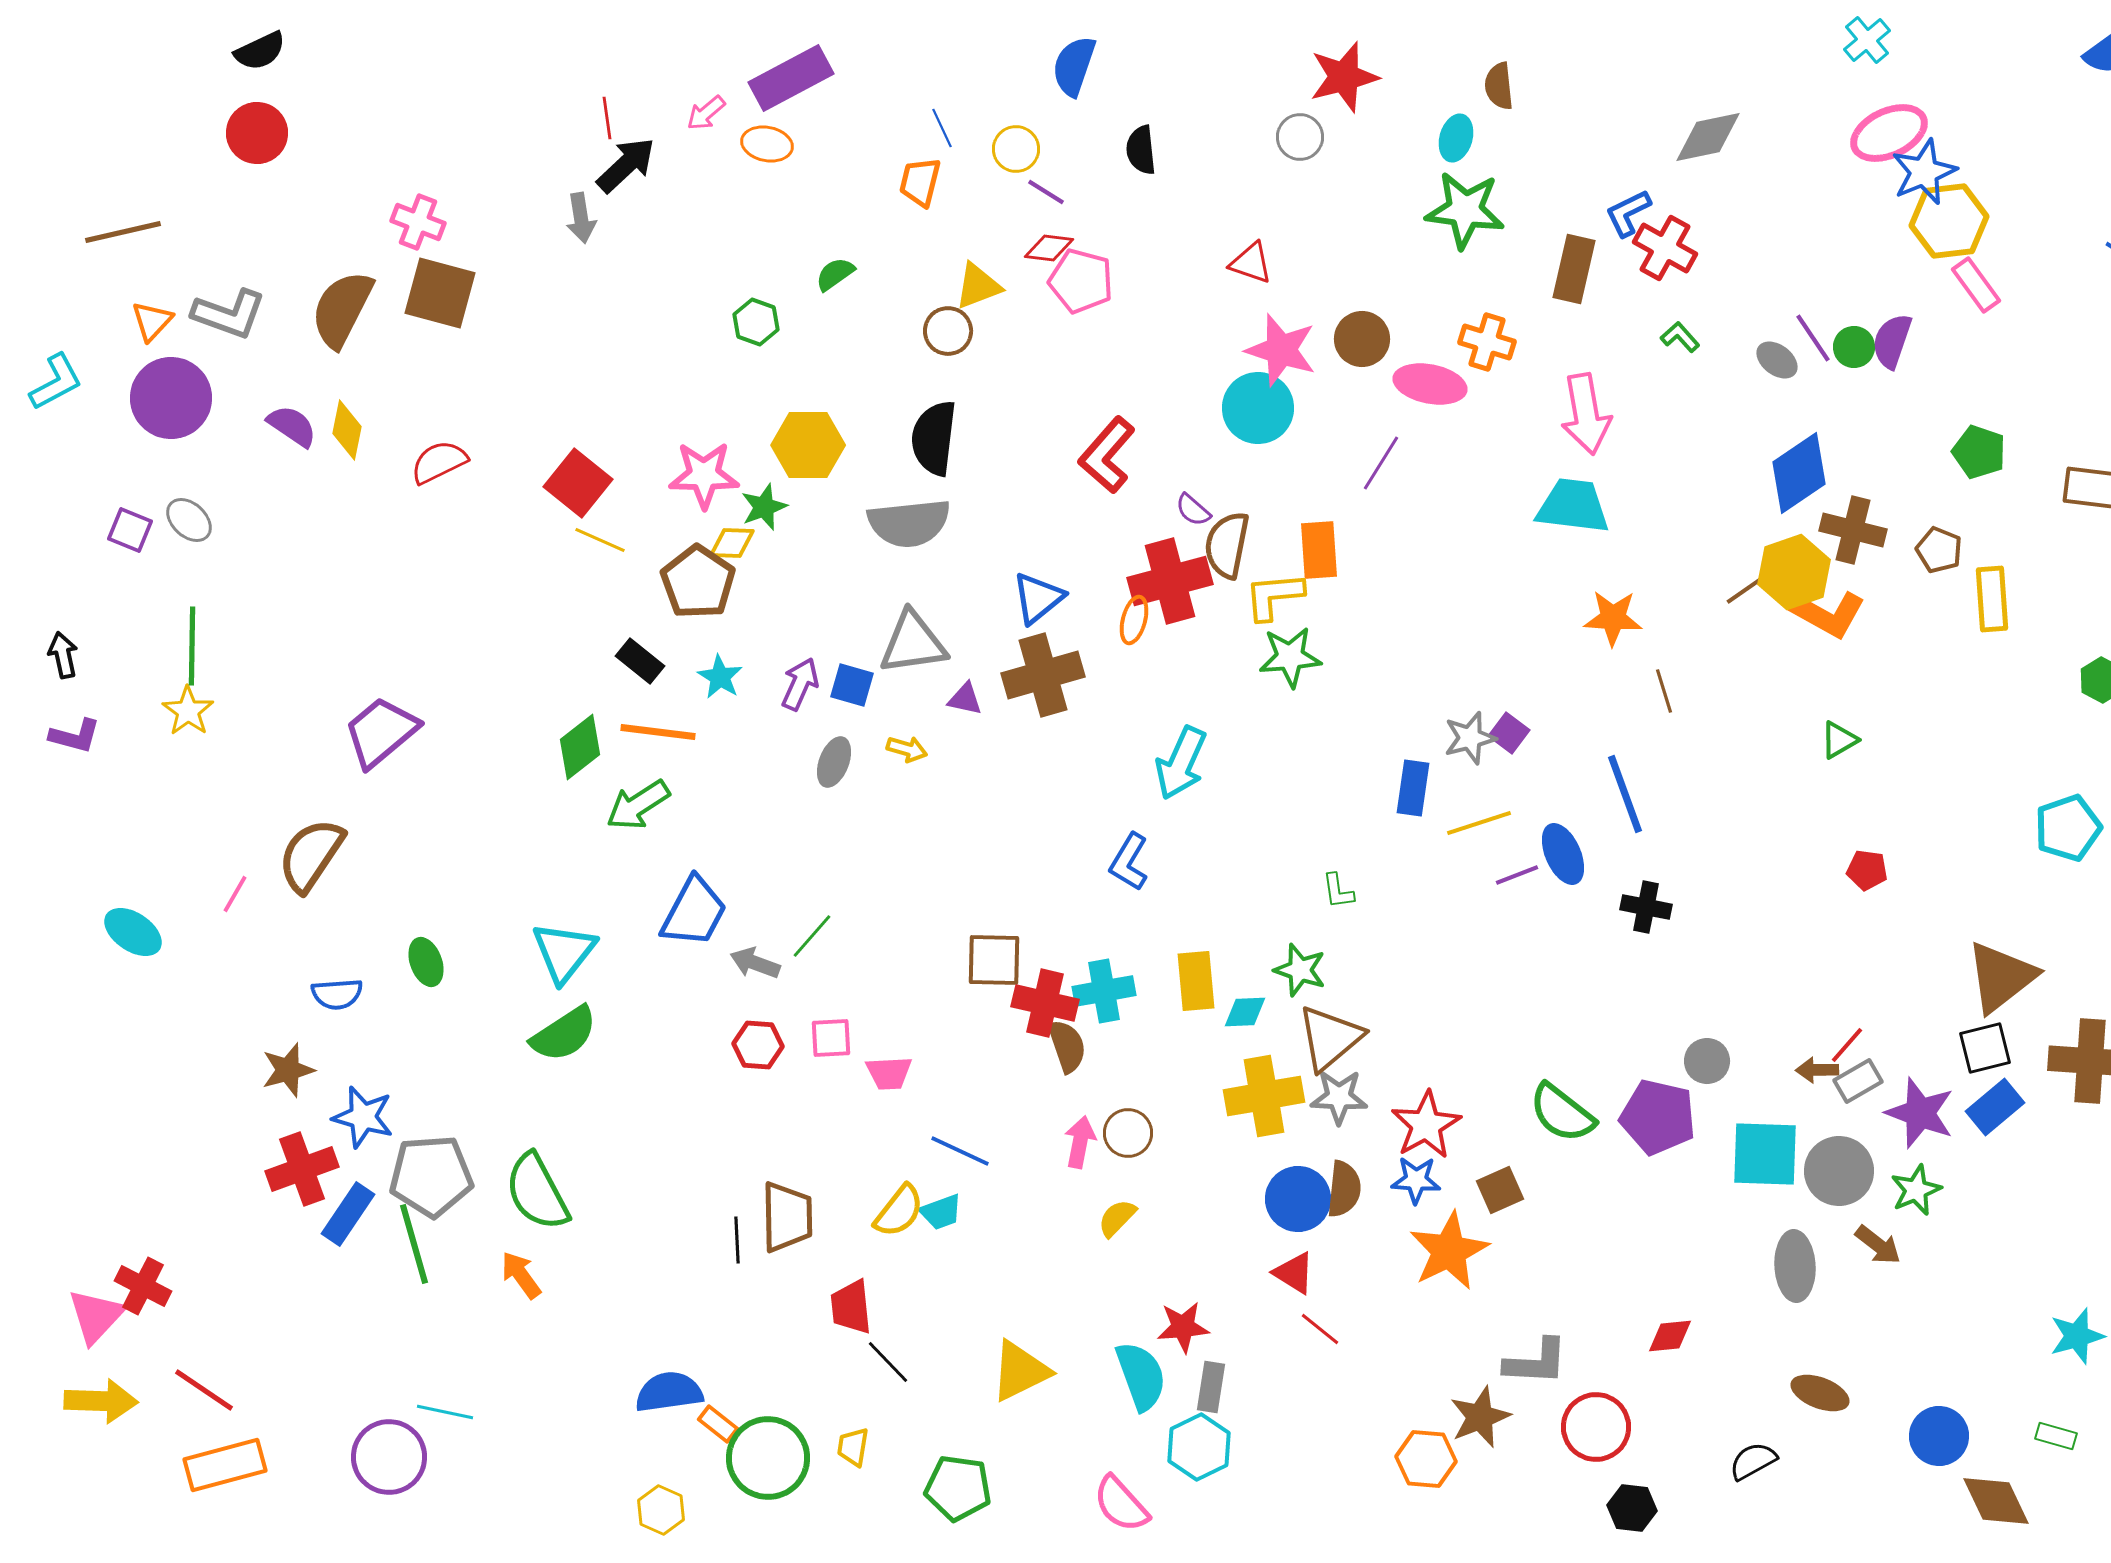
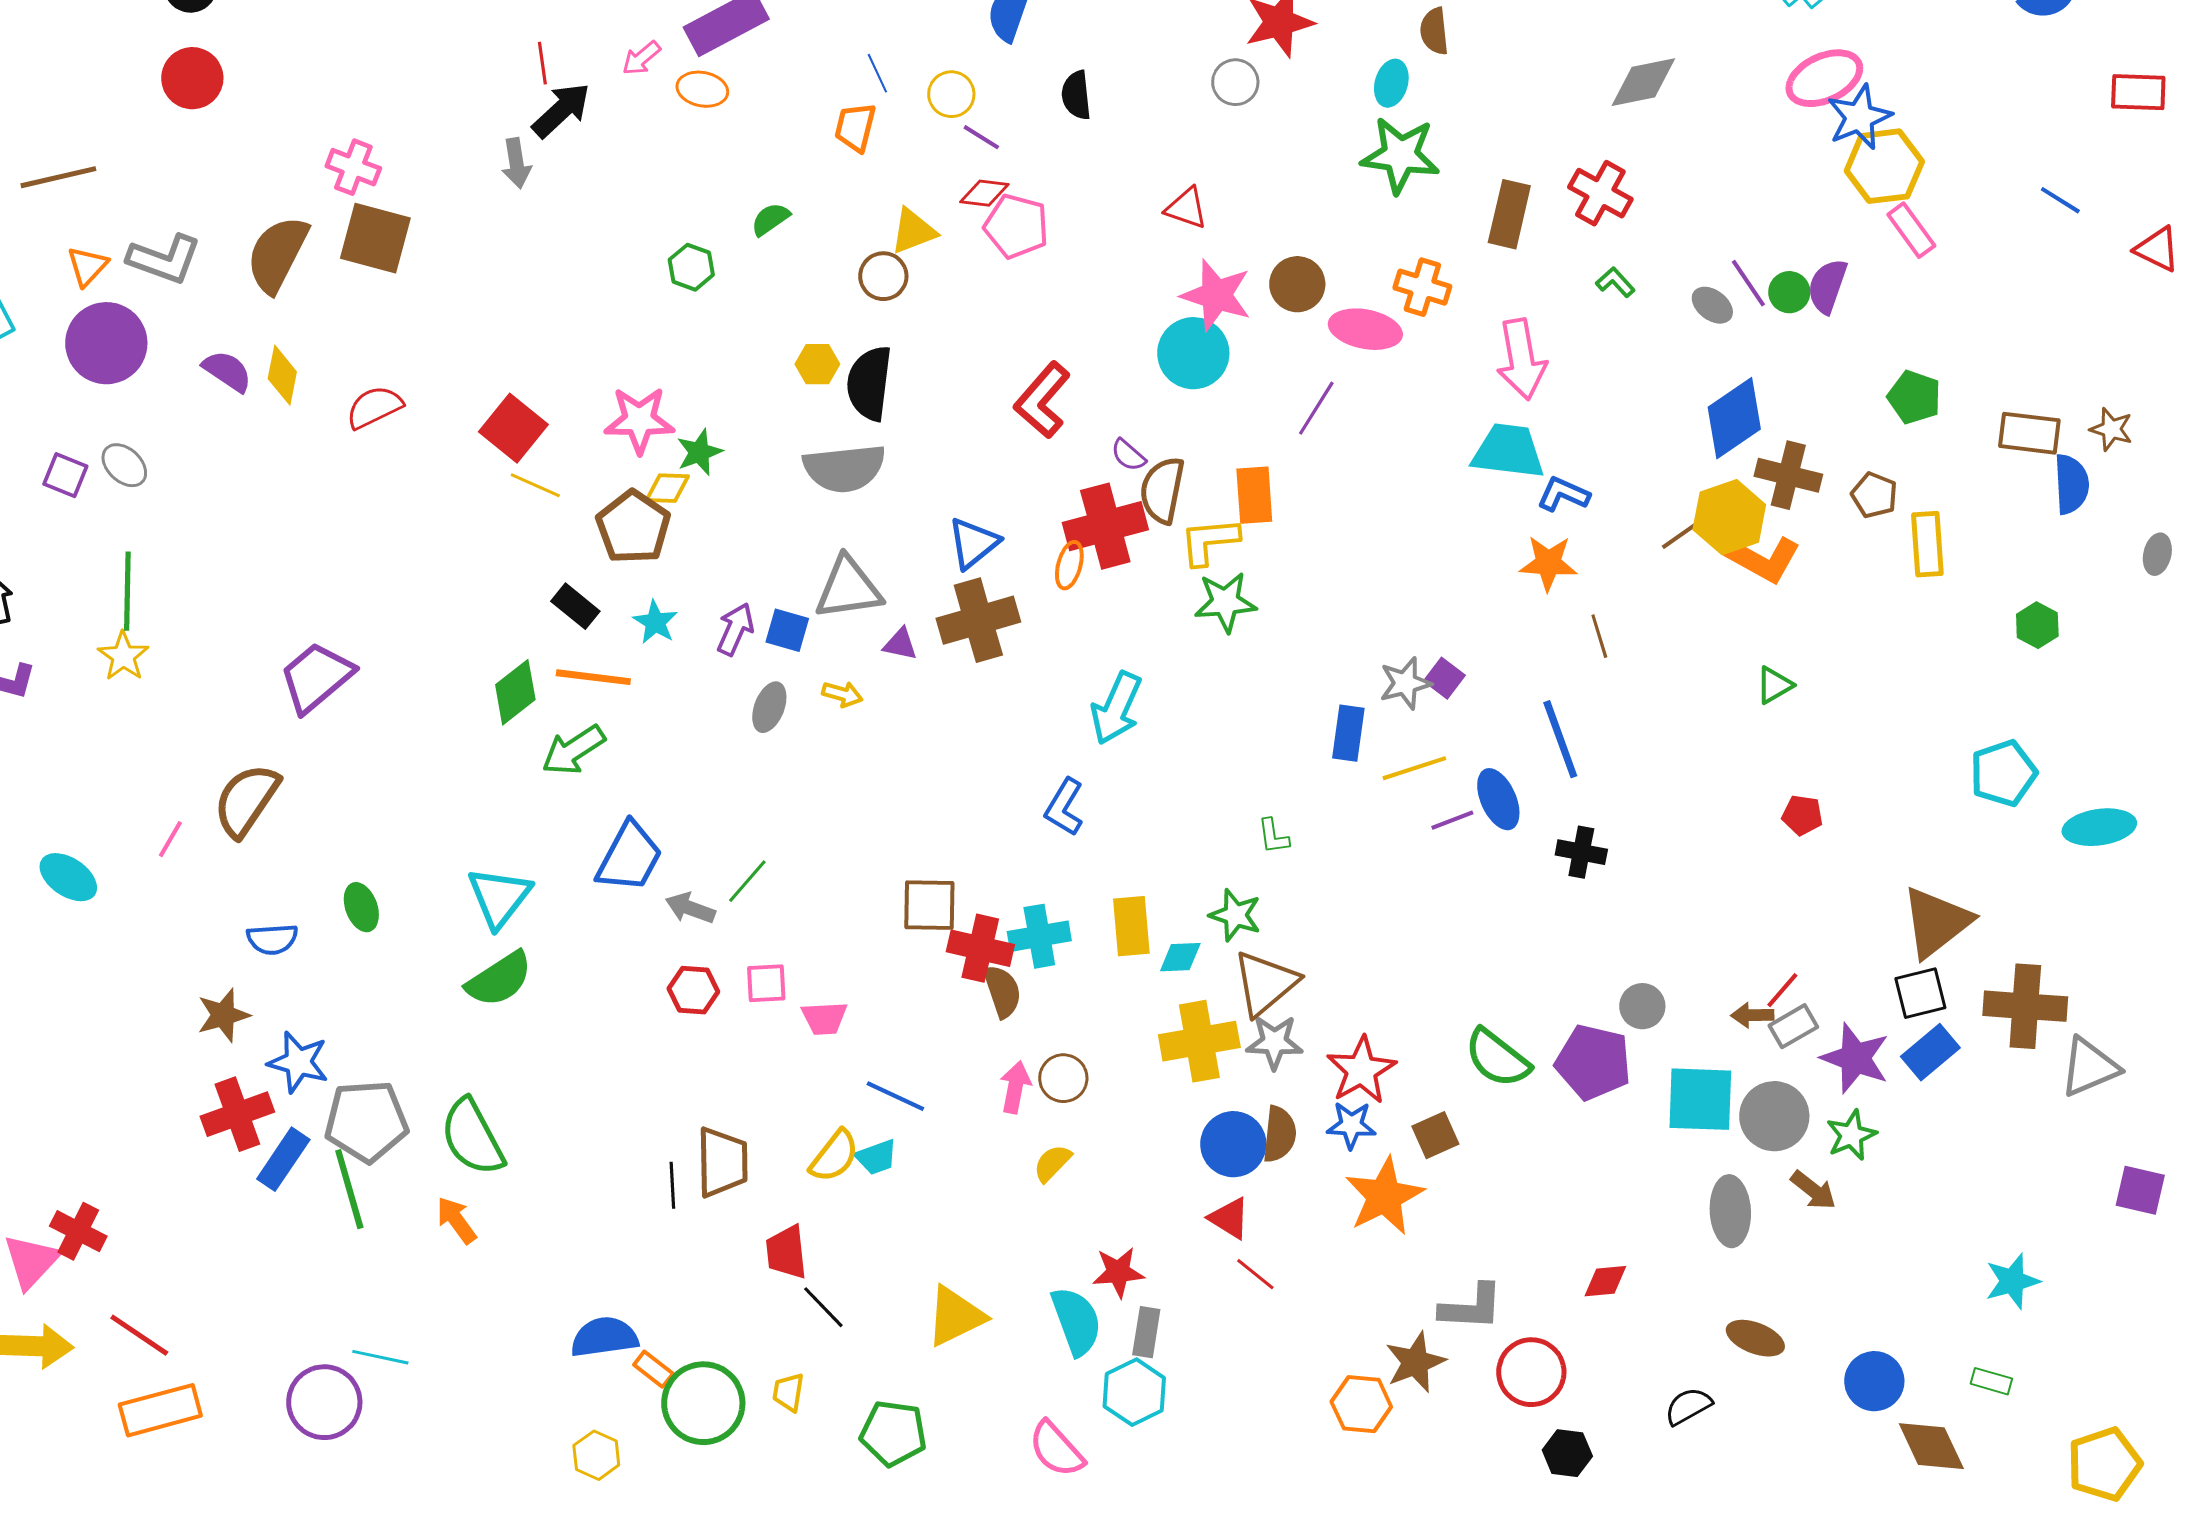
blue L-shape: (1628, 213) -> (1563, 494), moved, turned 50
yellow hexagon: (808, 445) -> (817, 364), moved, size x0.6

